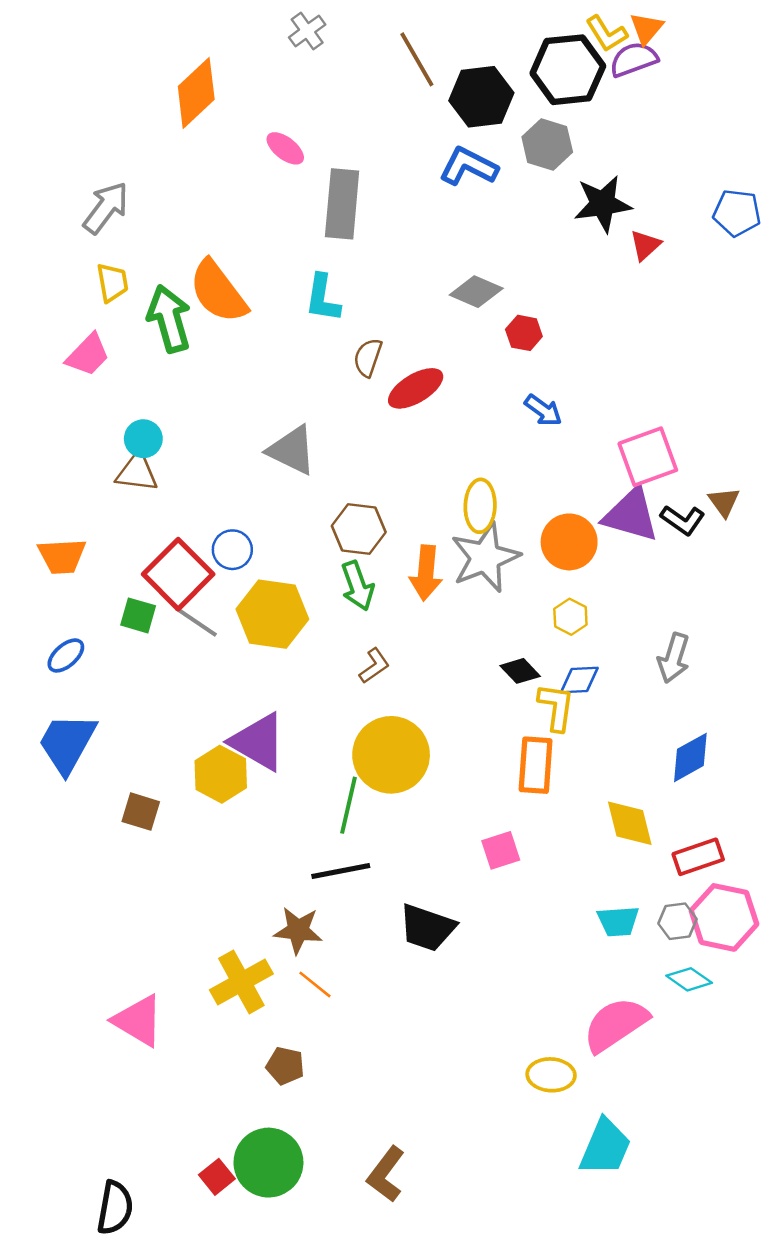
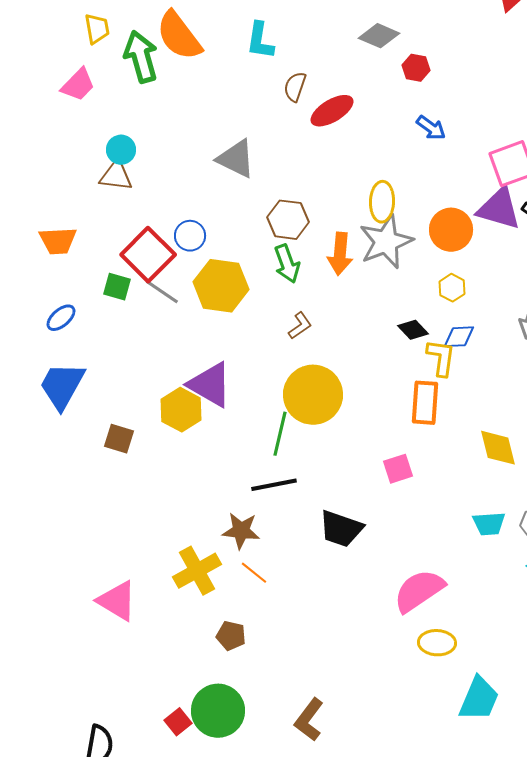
pink semicircle: (616, 1025) -> (419, 591), moved

